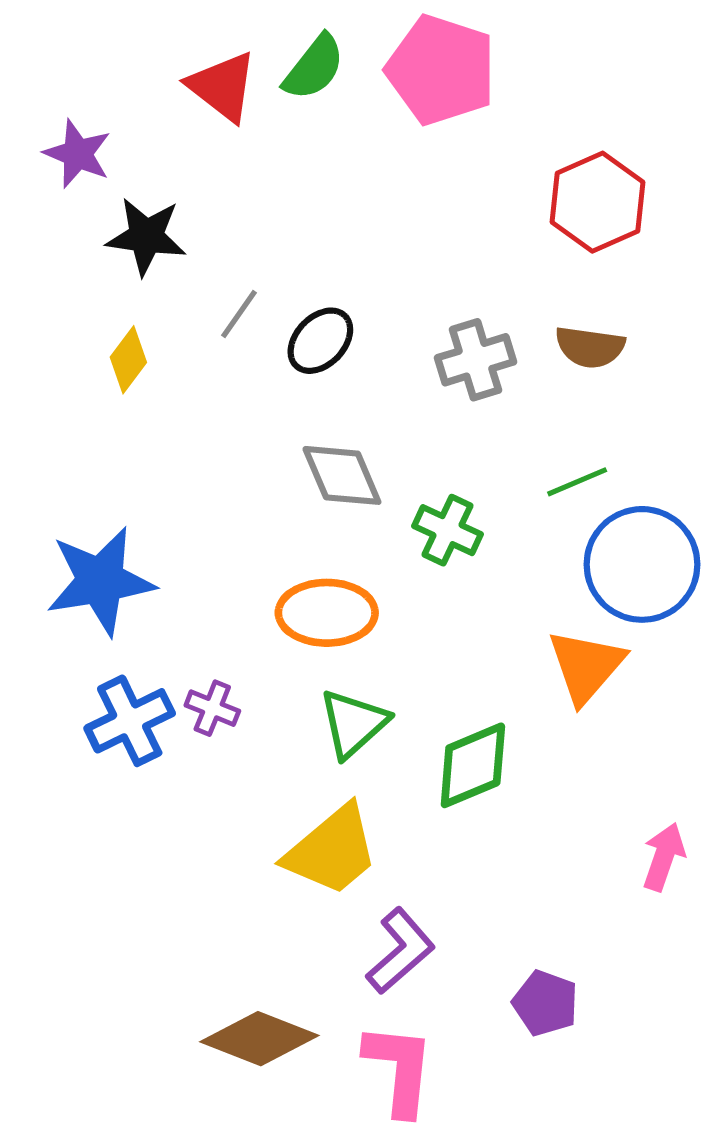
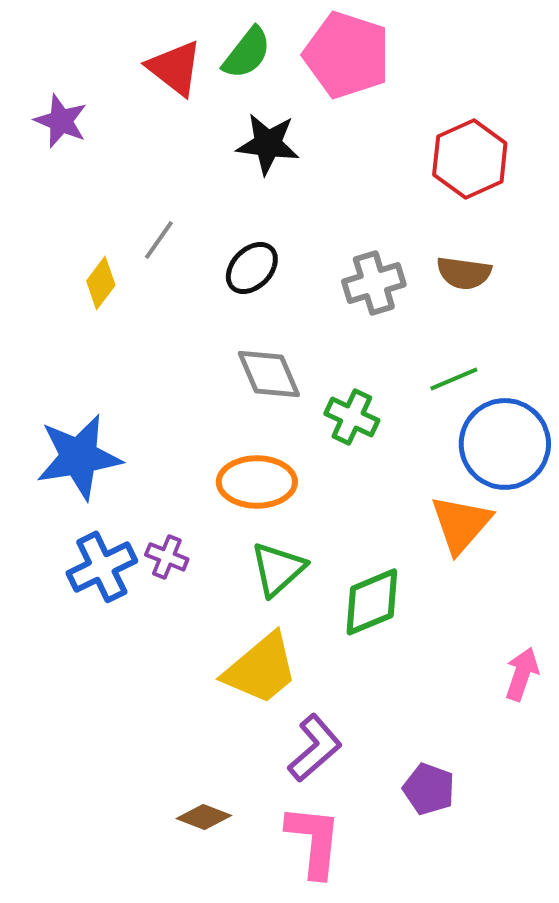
black star: (146, 236) -> (268, 144), moved
gray line: (239, 314) -> (159, 240), moved
brown diamond: (259, 1039) -> (204, 817), size x0.6

